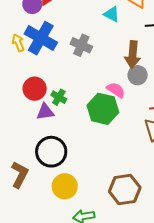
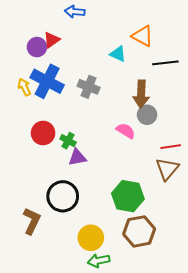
green hexagon: (103, 109) -> (128, 196), moved
purple triangle: (45, 112) -> (77, 157), moved
yellow circle: (65, 186) -> (91, 238), moved

